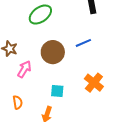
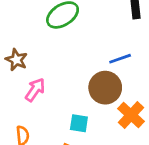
brown circle: (53, 52) -> (105, 88), moved

